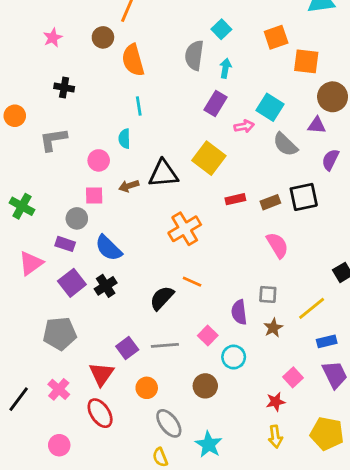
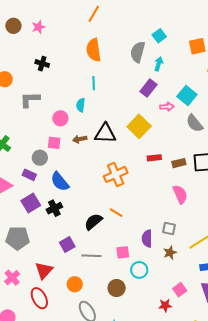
brown circle: (103, 37) -> (13, 26), moved
pink square: (208, 336) -> (123, 252), turned 32
purple square: (127, 348) -> (67, 244), moved

